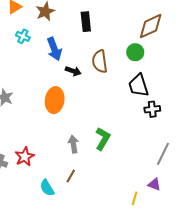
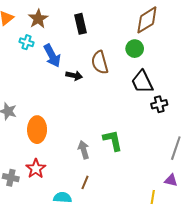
cyan cross: (23, 36) -> (27, 42), moved
orange ellipse: (55, 100) -> (37, 130), moved
green L-shape: (103, 139) -> (113, 140), turned -35
cyan semicircle: (47, 188) -> (63, 197), turned 132

